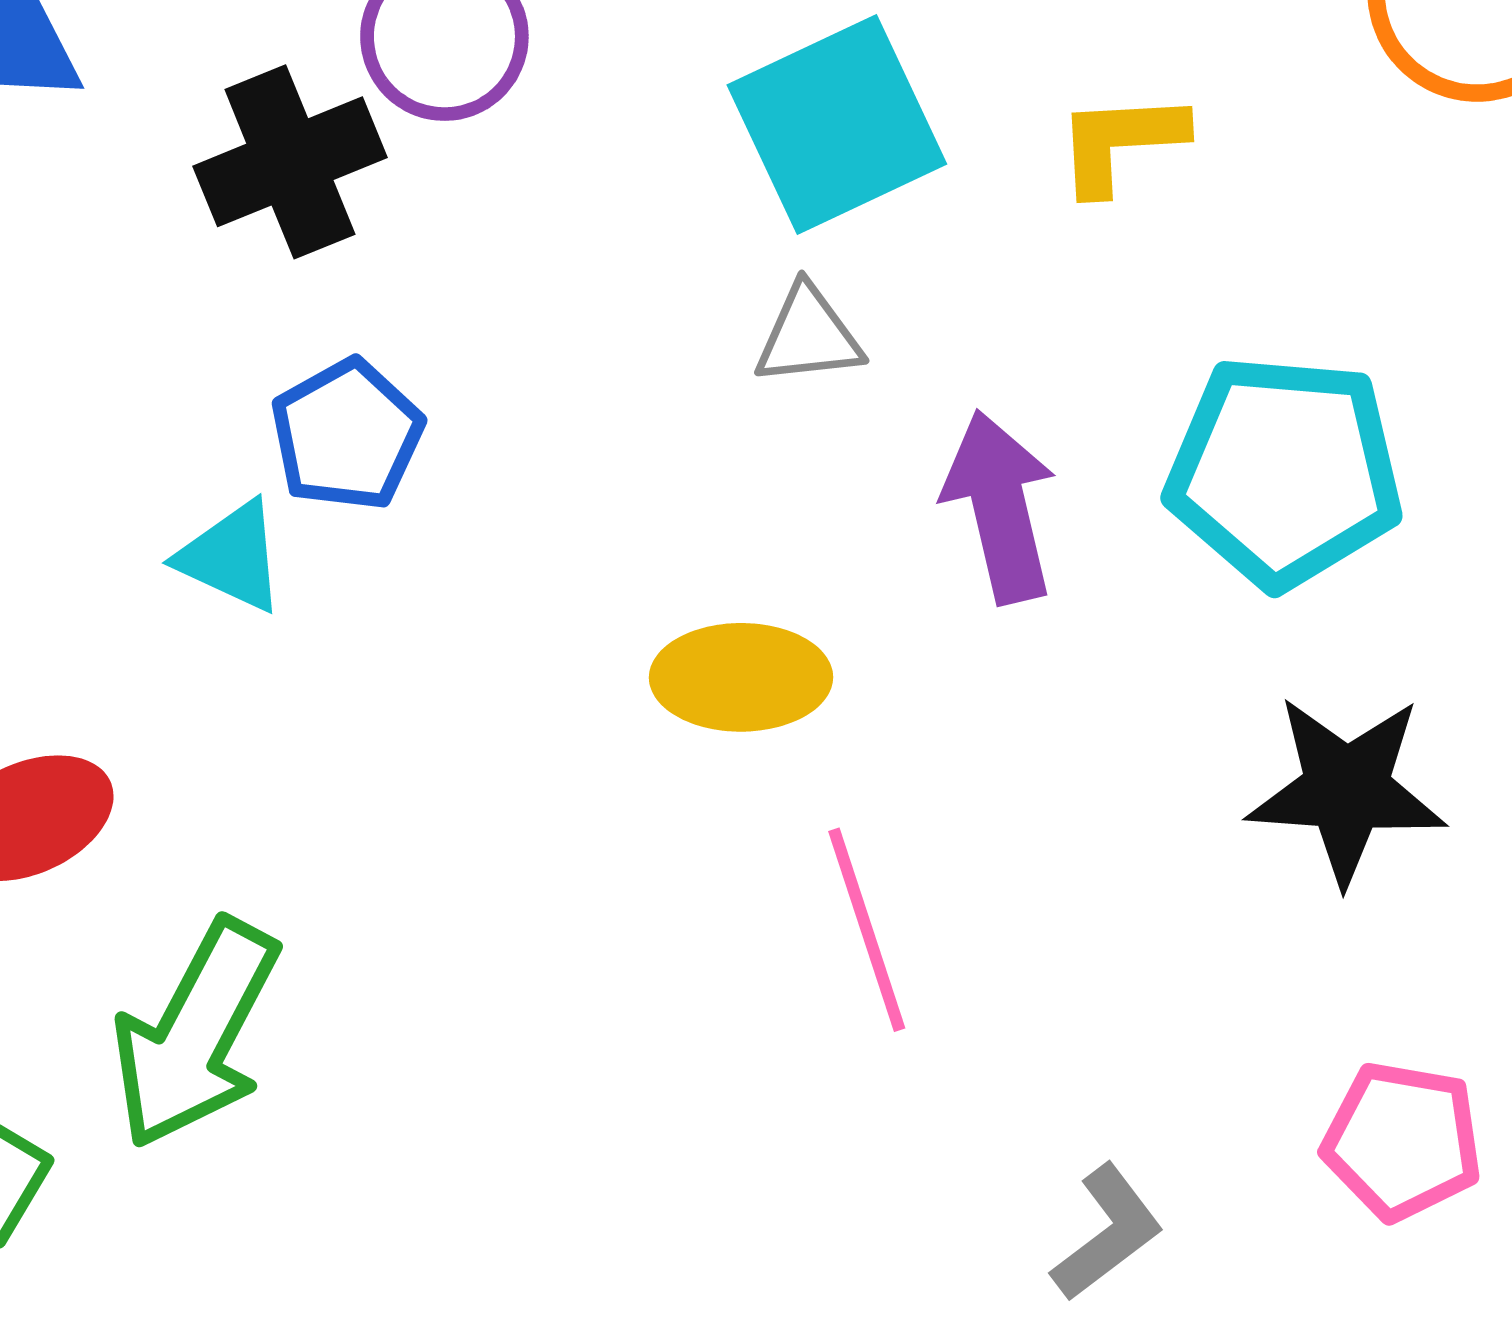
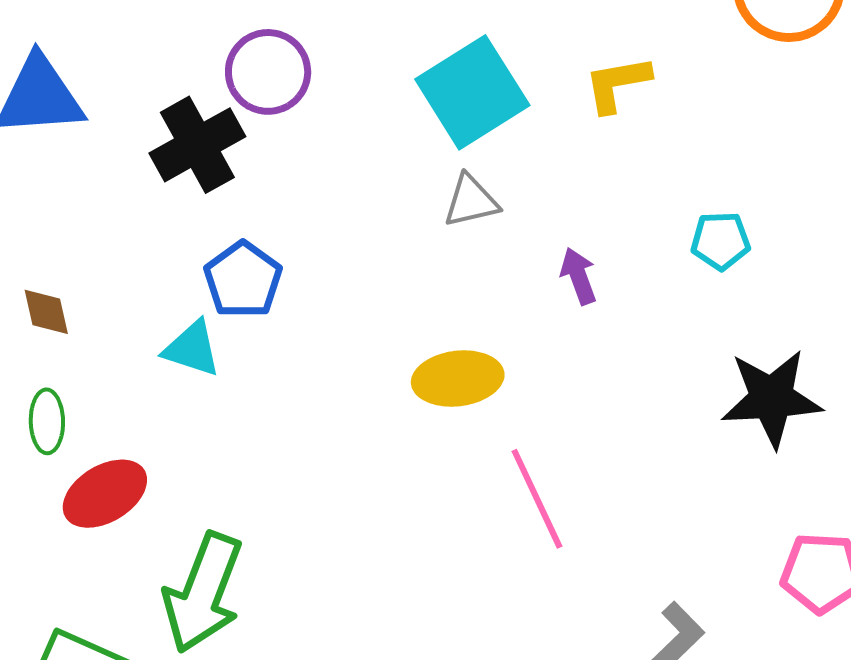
cyan pentagon: (1284, 471) -> (721, 241), size x0.5
purple arrow: (1000, 507) -> (578, 276), size x0.6

